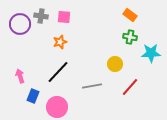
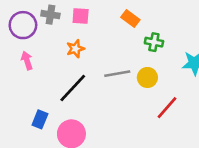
orange rectangle: (130, 15) -> (130, 19), moved
green cross: (130, 37) -> (154, 42), moved
pink arrow: (20, 76) -> (27, 60), moved
gray line: (92, 86) -> (117, 74), moved

